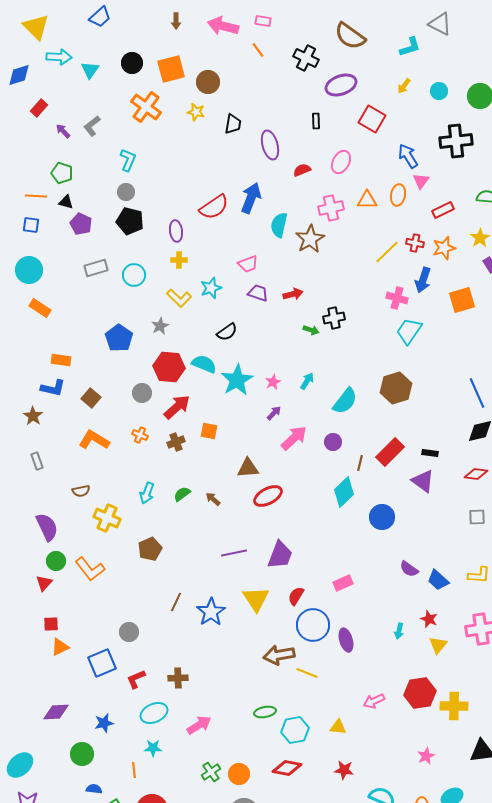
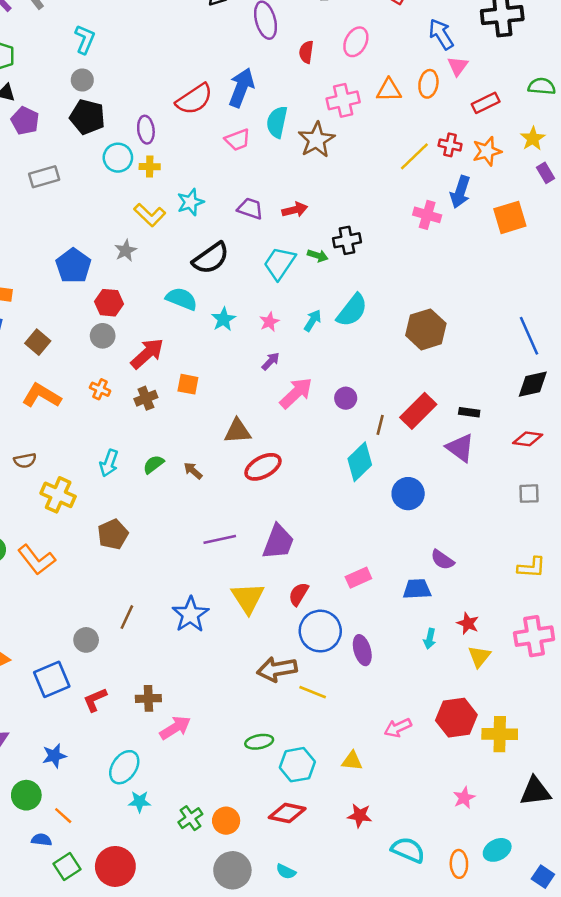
red semicircle: (302, 170) -> (306, 52), turned -60
pink trapezoid: (248, 264) -> (238, 140), moved
cyan circle: (134, 275) -> (118, 158), moved
cyan trapezoid: (409, 331) -> (280, 263), moved
black semicircle: (227, 332) -> (211, 258), size x1.4
red hexagon: (169, 367) -> (109, 303), moved, size x0.7
cyan star: (237, 380) -> (224, 319), size x0.6
cyan semicircle: (345, 401) -> (352, 310), moved
blue trapezoid: (438, 580) -> (417, 589), moved, turned 135
brown line: (176, 602) -> (127, 617), moved
cyan ellipse: (154, 713) -> (124, 767), moved, turned -32
pink arrow: (199, 725) -> (175, 728), moved
cyan star: (153, 748) -> (140, 802), moved
orange line: (134, 770) -> (63, 816), moved, turned -42

